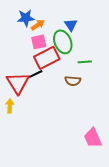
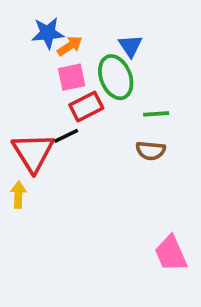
red rectangle: (47, 58) -> (86, 107), size x0.7
brown semicircle: (73, 81) -> (151, 151), moved

